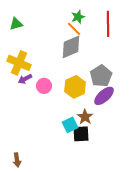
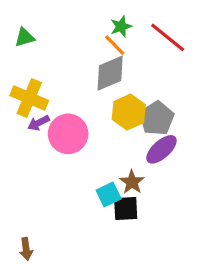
red line: (108, 24) -> (168, 37), turned -50
pink circle: (44, 86) -> (68, 134), size x1.6
yellow hexagon: (75, 87) -> (129, 112), moved

